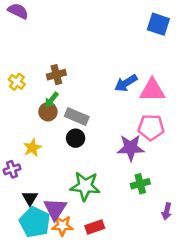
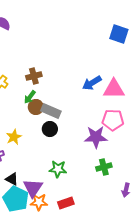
brown circle: (48, 112) -> (36, 107), moved
green star: (85, 186) -> (58, 169), size x0.7
black triangle: (30, 198) -> (12, 179), turned -32

